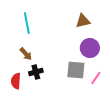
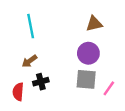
purple circle: (90, 48) -> (88, 53), moved
brown arrow: (26, 54) -> (29, 61), turned 96

